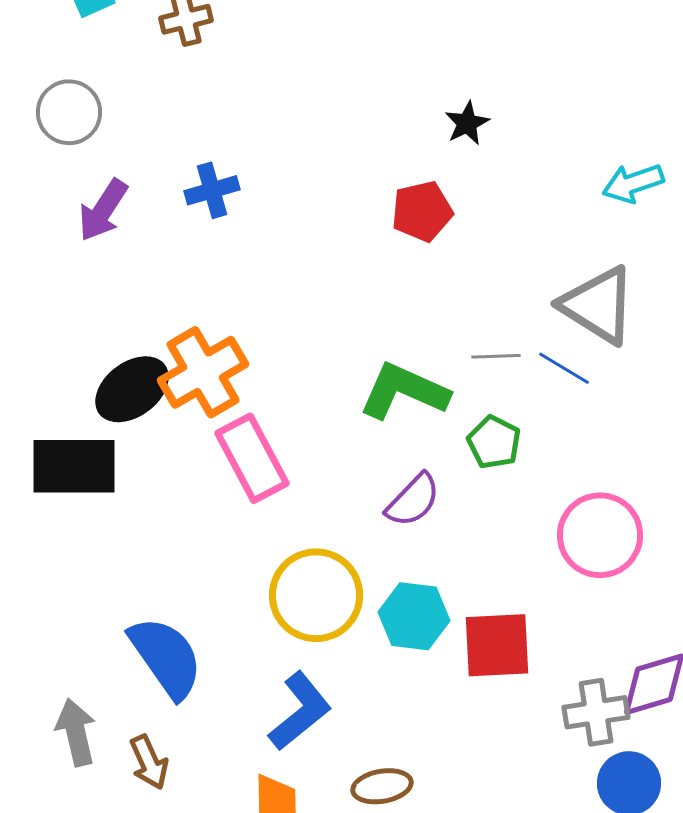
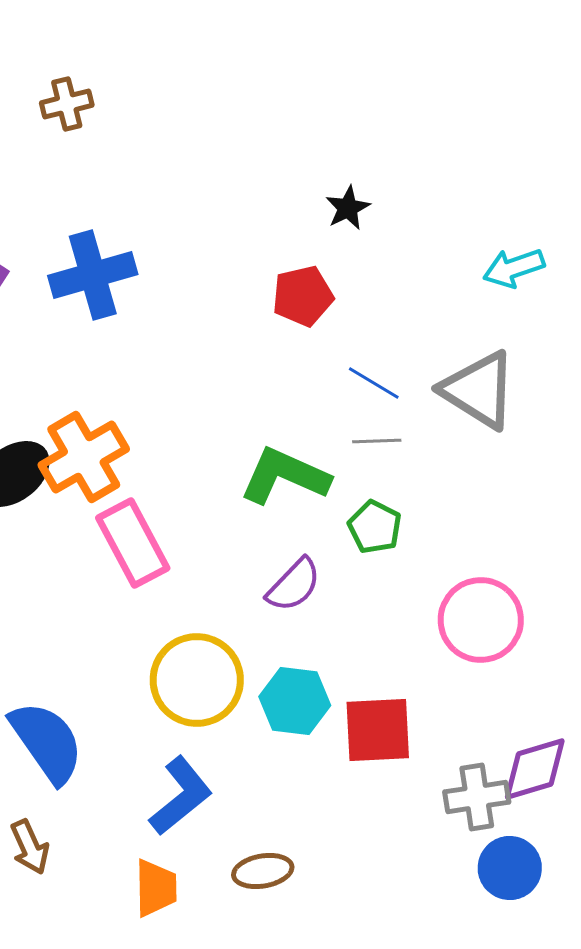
blue cross: (212, 190) -> (93, 275), size x1.6
blue line: (564, 368) -> (374, 383), moved

